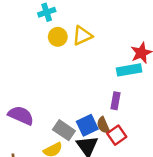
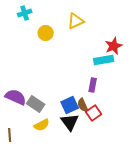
cyan cross: (47, 12) -> (25, 13), moved
yellow triangle: (82, 36) -> (76, 21), moved
gray rectangle: (64, 130) -> (36, 104), moved

